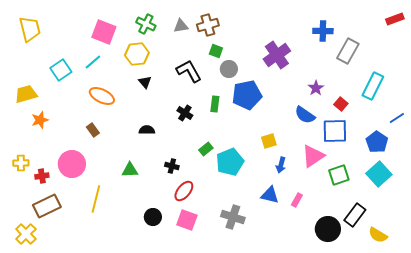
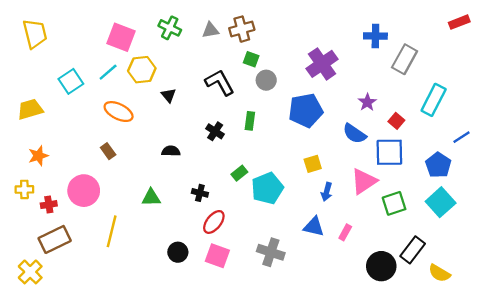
yellow hexagon: (137, 54) -> (142, 70), moved
blue pentagon: (247, 95) -> (306, 110), moved
orange star: (40, 120) -> (38, 156), moved

